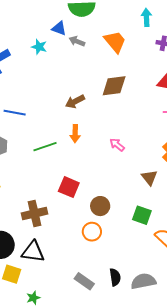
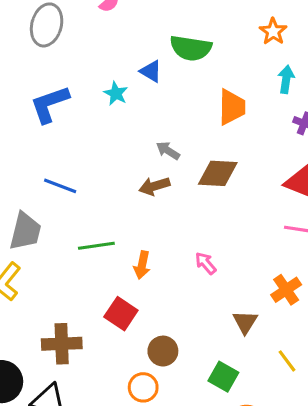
gray arrow: (77, 41) -> (168, 151), moved
orange trapezoid: (115, 42) -> (232, 107), turned 30
orange arrow: (75, 134) -> (142, 265), moved

